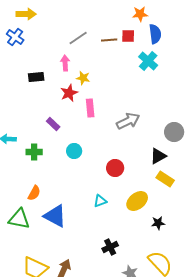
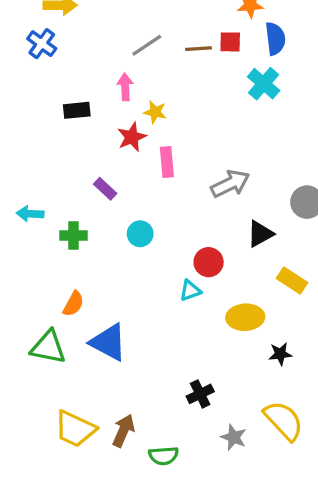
black triangle: (158, 156) -> (260, 234), moved
cyan triangle: (100, 201) -> (190, 290), moved
yellow ellipse: (137, 201) -> (245, 317), turned 35

